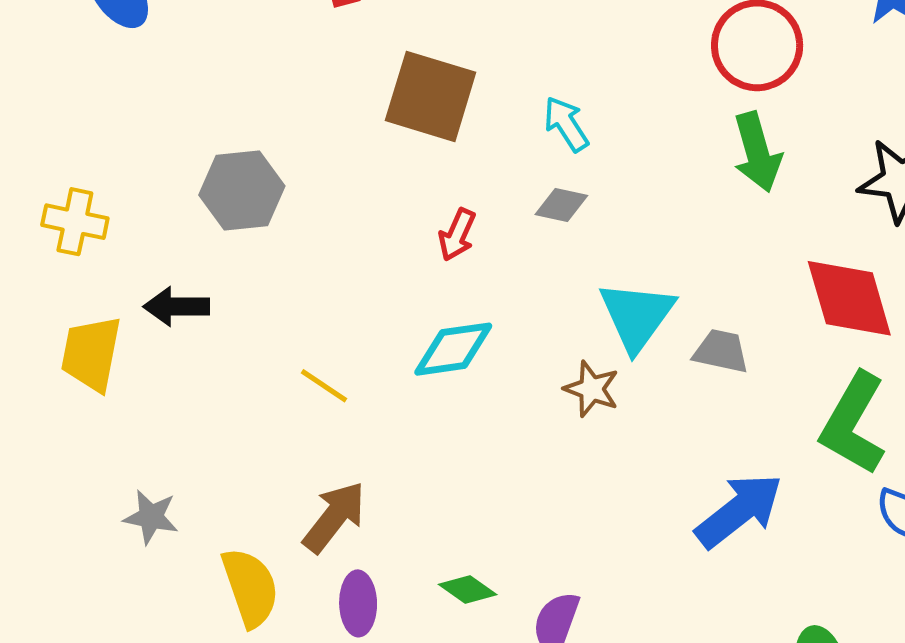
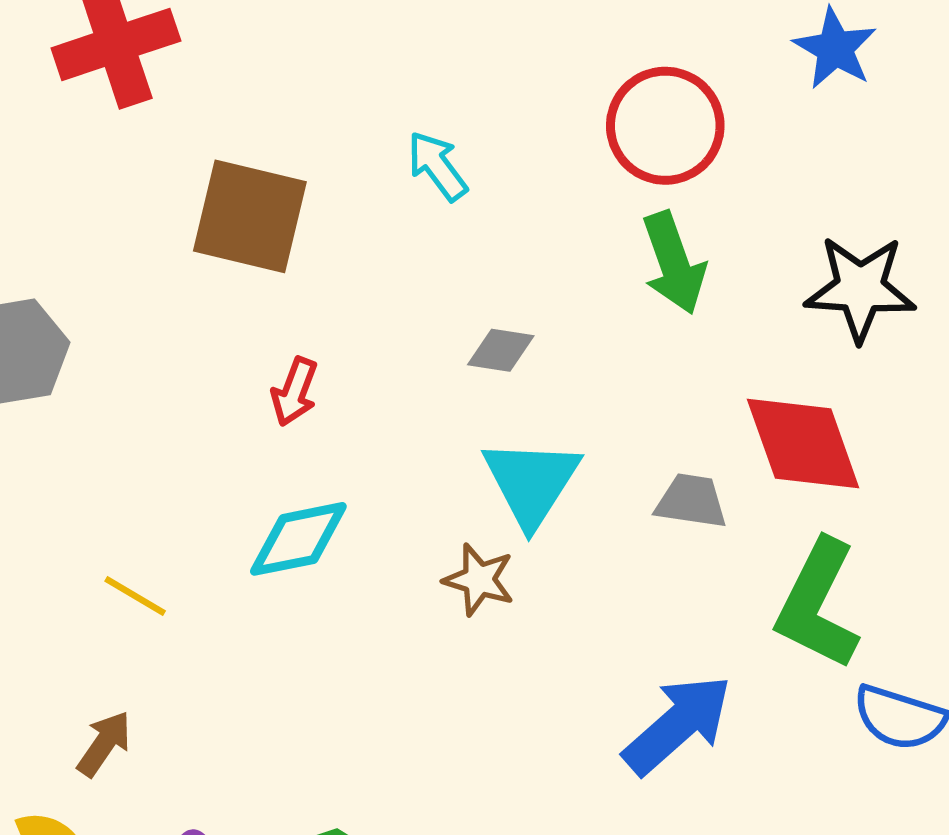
cyan arrow: (566, 124) -> (437, 166), moved
gray diamond: (561, 205) -> (501, 350), moved
gray trapezoid: (721, 351) -> (691, 501), moved
brown arrow: (334, 517) -> (104, 744), moved, size x0.7

